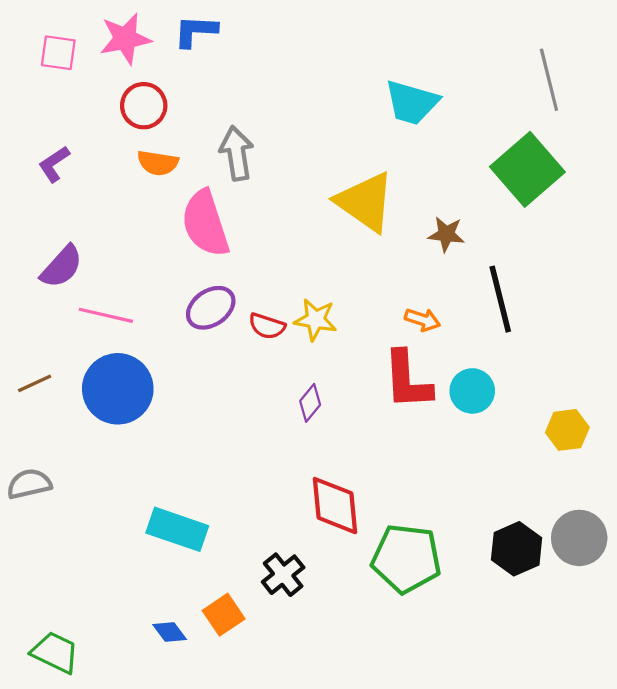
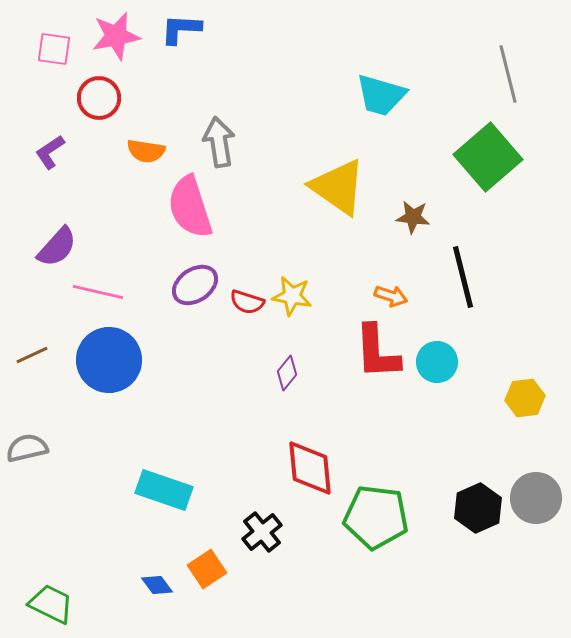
red circle: (144, 106) -> (99, 98), moved

